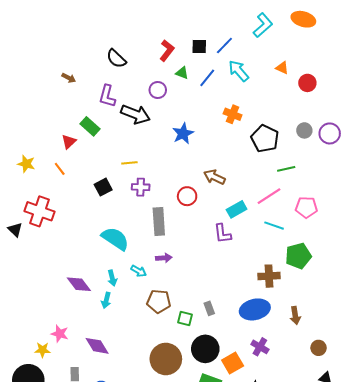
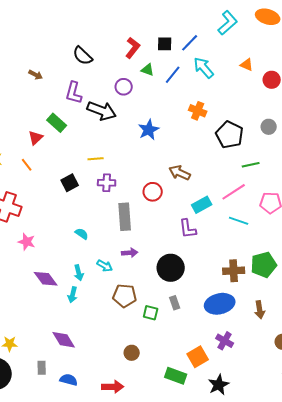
cyan semicircle: (115, 239) -> (82, 234), size x0.5
green pentagon: (298, 256) -> (264, 265), moved
pink star: (60, 334) -> (27, 242), moved
black circle: (205, 349) -> (171, 268), moved
brown circle: (166, 359) -> (132, 353), size x0.5

